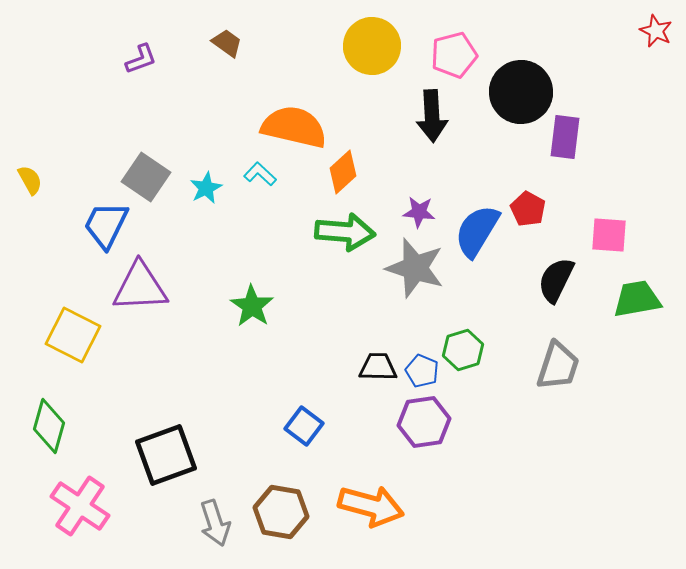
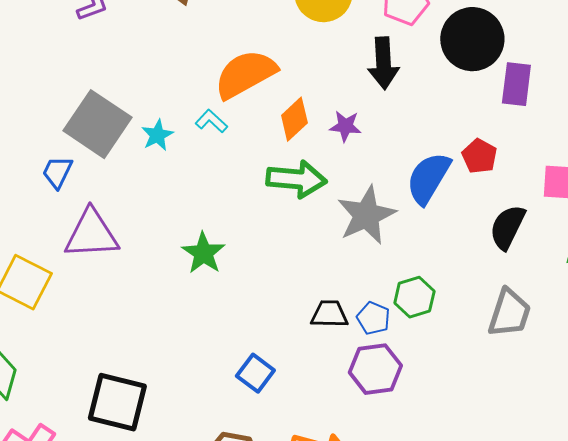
orange semicircle: (294, 127) -> (245, 74), turned -42
gray square: (146, 177) -> (97, 124), size x1.4
purple star: (419, 212) -> (345, 126), moved
blue trapezoid: (106, 225) -> (57, 172), size x0.7
gray star: (415, 268) -> (366, 215), turned 30
black square: (166, 455) -> (117, 402), turned 34

